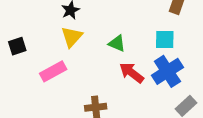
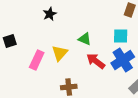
yellow triangle: (72, 37) -> (60, 53), moved
pink rectangle: (53, 71) -> (37, 60), turned -36

